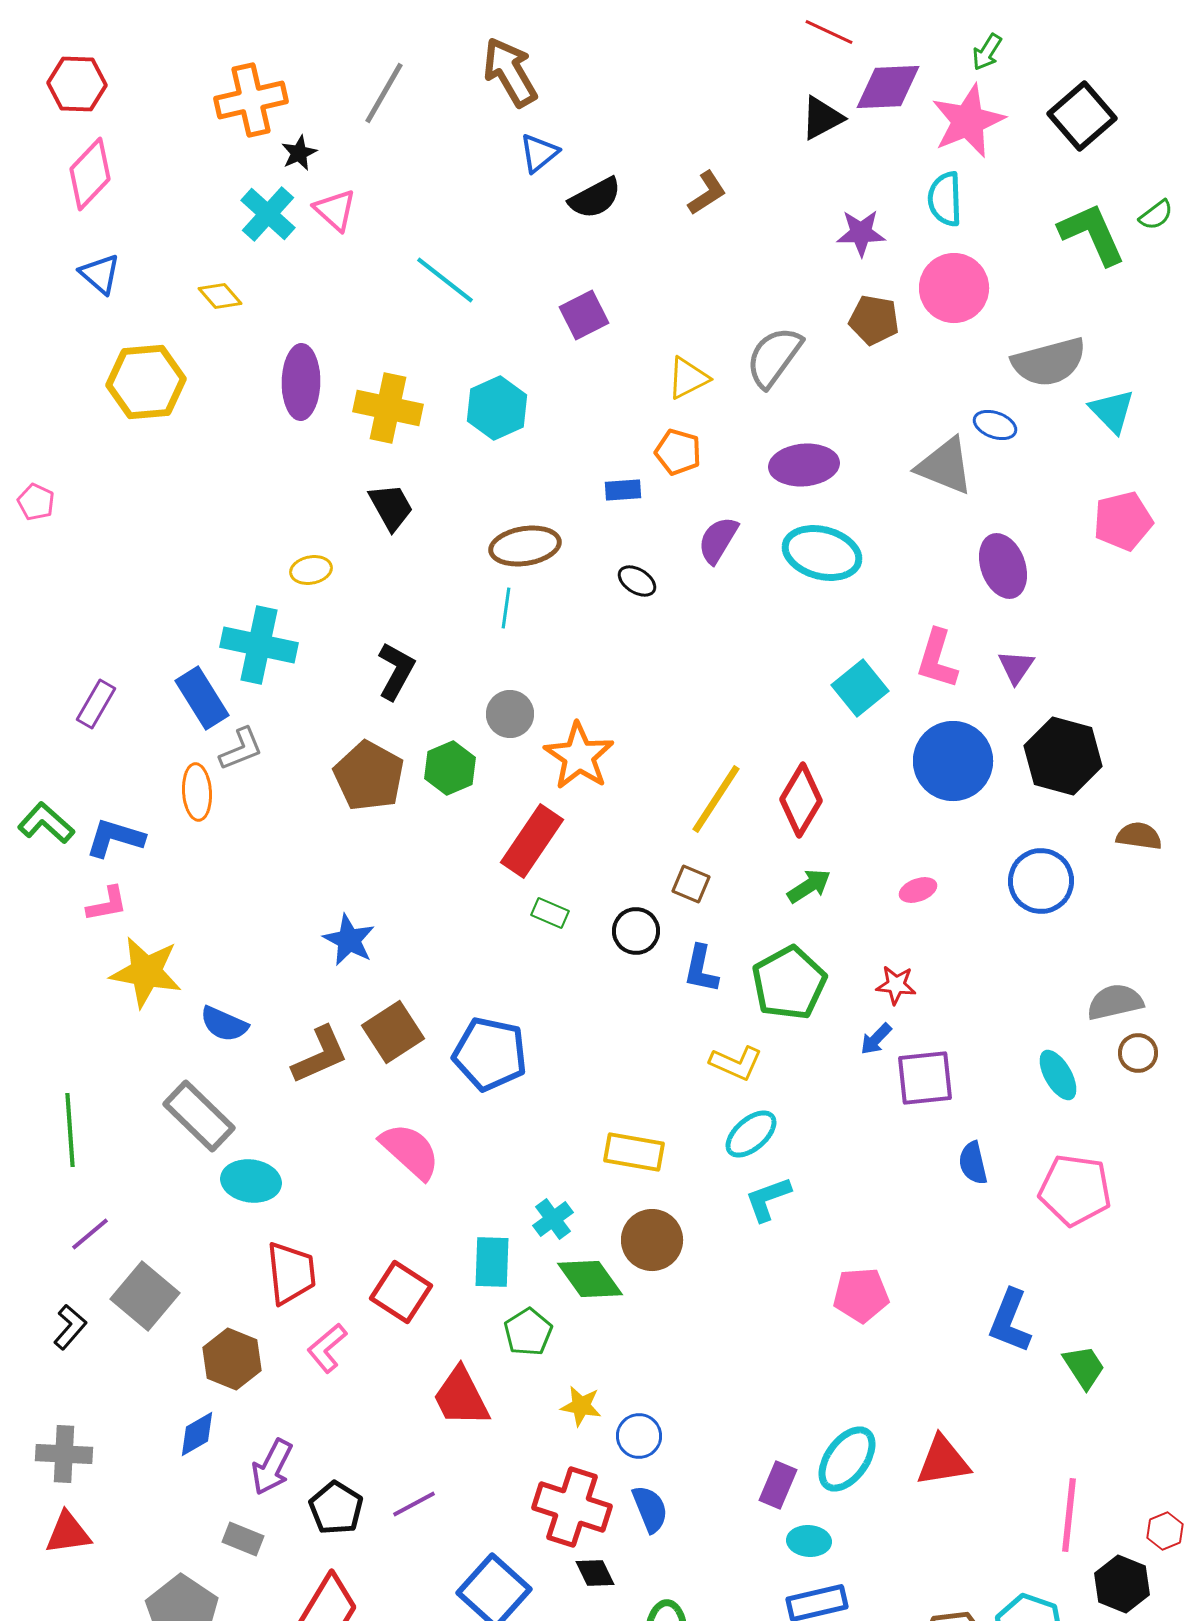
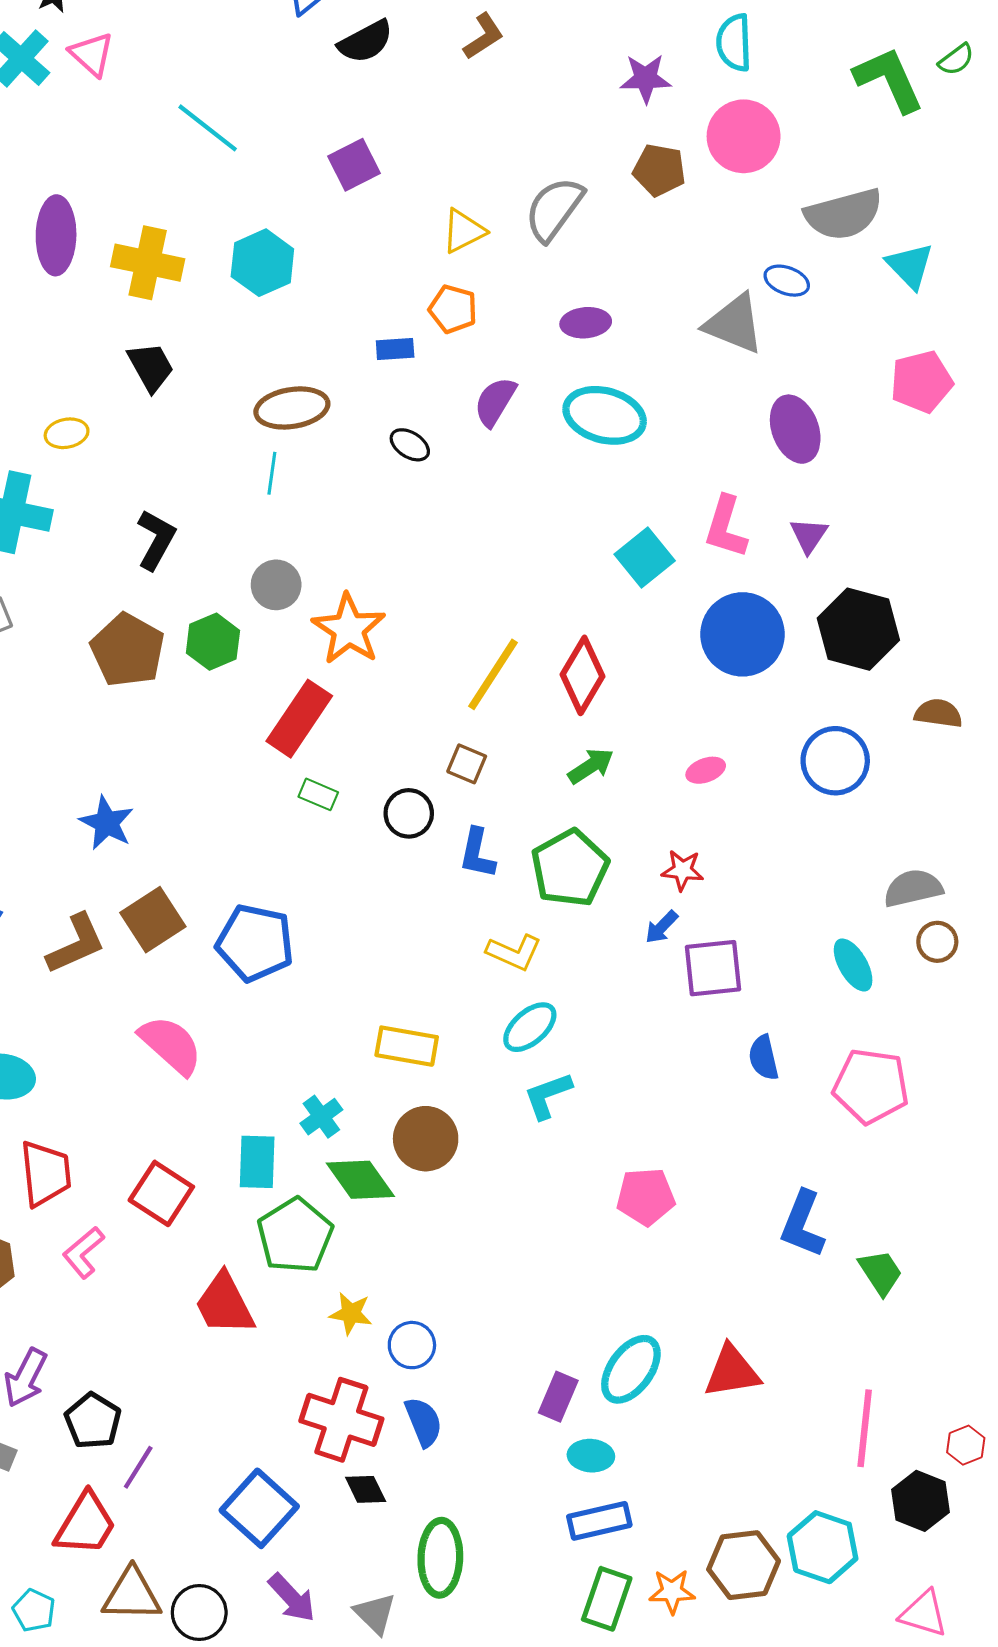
purple ellipse: (804, 465) -> (586, 323), size x0.7
green pentagon: (528, 1332) -> (295, 1236), size x1.5
purple line: (414, 1504) -> (138, 1467), moved, turned -30

